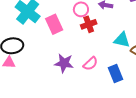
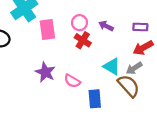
red cross: (89, 24) -> (83, 40), turned 35
pink semicircle: (90, 64) -> (72, 81), turned 56

